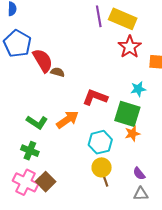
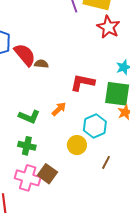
orange arrow: (67, 119) -> (59, 109), size x0.7
yellow circle: (102, 167) -> (77, 145), moved
brown line: (105, 180) -> (106, 162), turned 56

